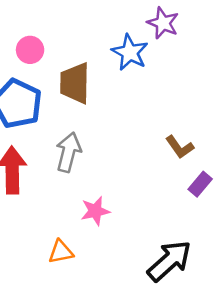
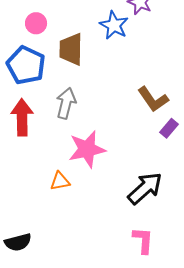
brown L-shape: (180, 147) -> (153, 99), size x1.4
pink star: (95, 211) -> (87, 149), size x1.6

